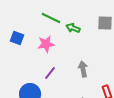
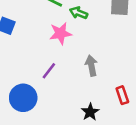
pink star: (46, 44) -> (61, 33), moved

